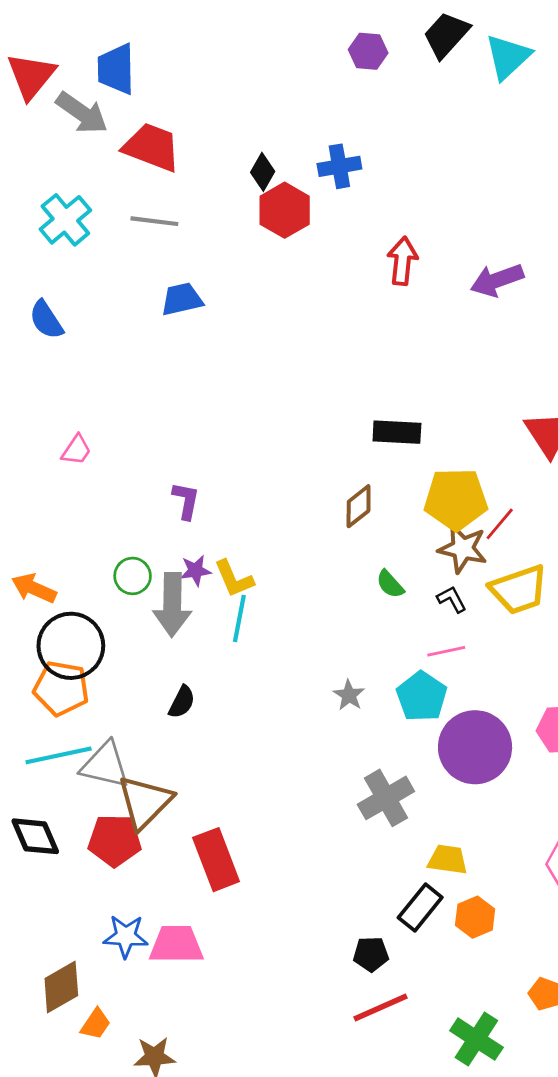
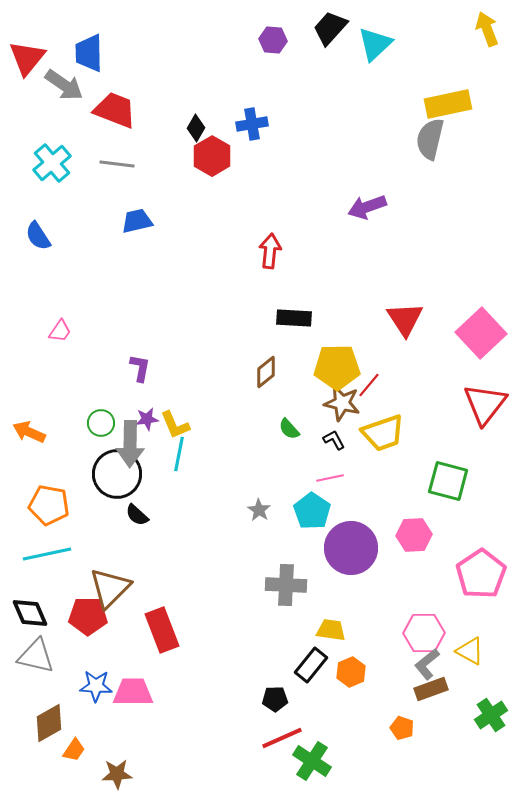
red arrow: (402, 261) -> (270, 251), moved
black circle: (71, 646) -> (117, 474), moved
black semicircle: (182, 702) -> (137, 515), turned 105
gray triangle: (105, 765) -> (36, 656), moved
gray cross: (386, 798) -> (286, 585), turned 33
green cross: (476, 1039) -> (312, 761), moved

